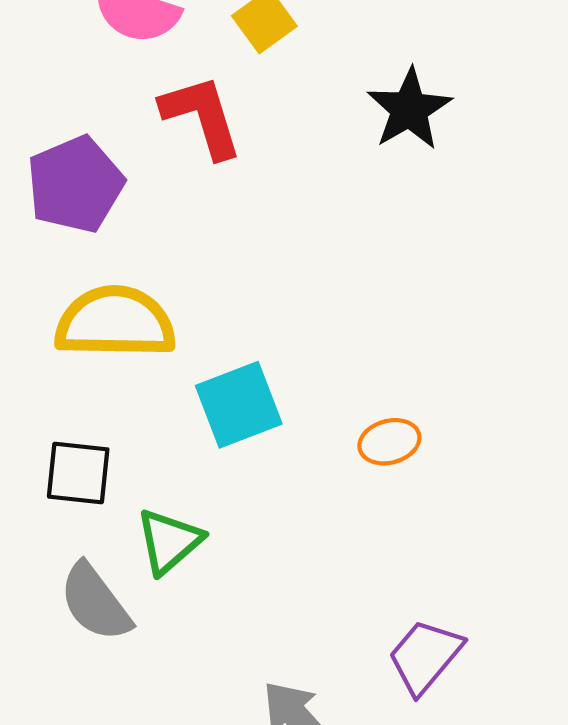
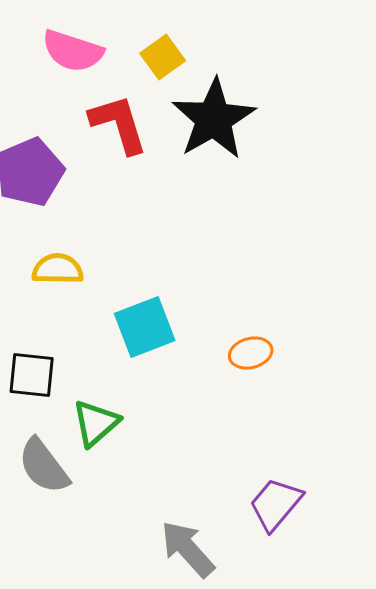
black star: (409, 109) -> (214, 119), moved, size x1.4
yellow semicircle: (115, 322) -> (58, 269), size x0.6

